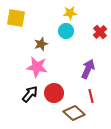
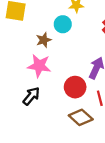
cyan circle: (66, 31) -> (63, 24), moved
red circle: (54, 93) -> (75, 87), moved

